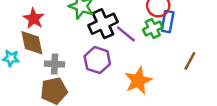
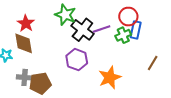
black cross: (103, 24) -> (82, 30), turned -30
purple line: (126, 34) -> (102, 29), moved, turned -60
gray cross: (55, 64) -> (25, 77), moved

